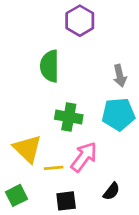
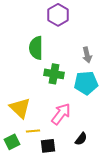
green cross: (69, 117) -> (54, 74), moved
yellow line: (54, 168) -> (33, 131), moved

